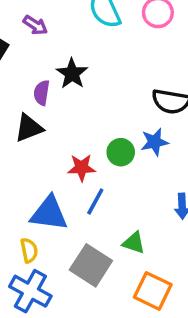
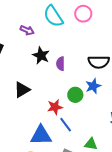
purple arrow: (35, 25) -> (27, 30), moved
purple semicircle: (42, 93) -> (60, 64), moved
blue line: (95, 202) -> (66, 125), turned -56

